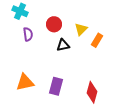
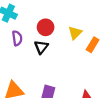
black triangle: (63, 45) -> (41, 47), moved, turned -40

